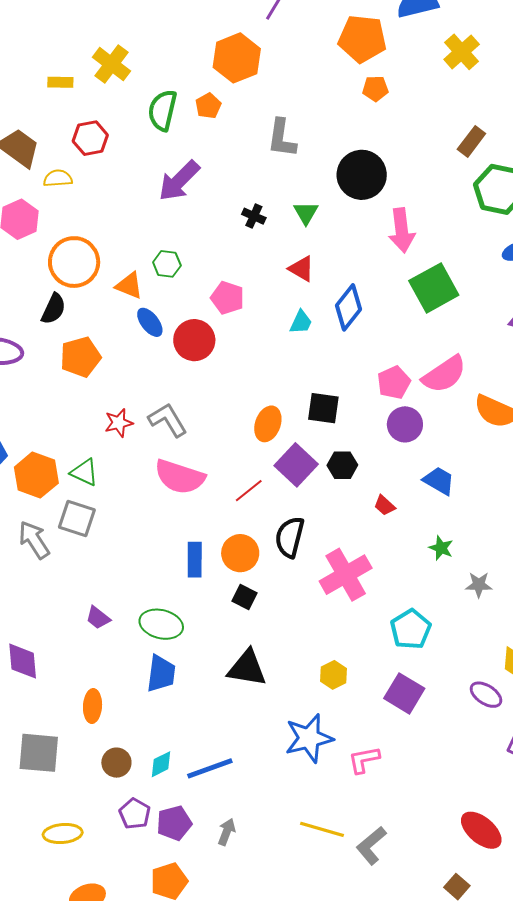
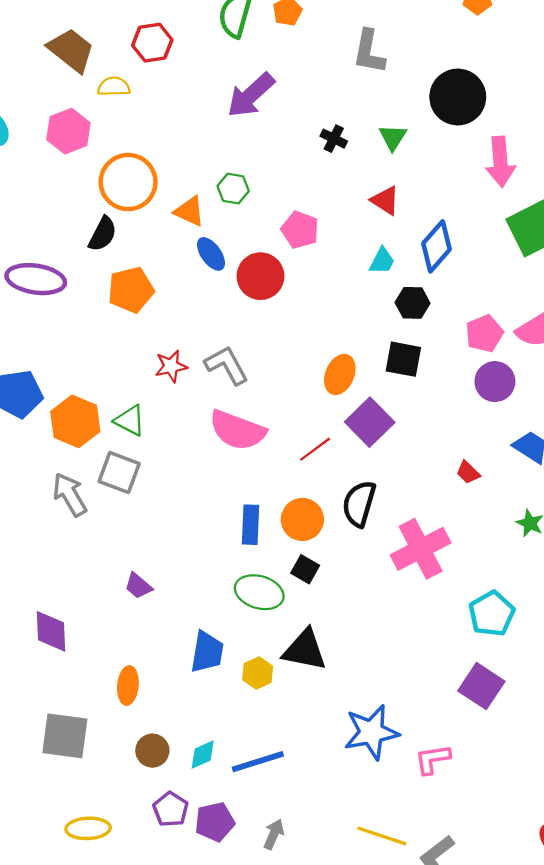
black hexagon: (342, 465) -> (413, 303), moved
green ellipse: (161, 624) -> (259, 592), moved
yellow hexagon: (334, 675) -> (258, 673), moved

